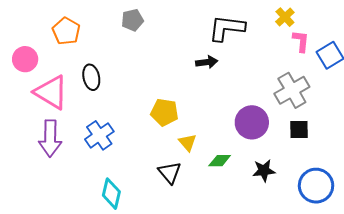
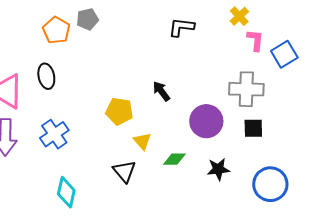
black L-shape: (227, 28) -> (181, 27), size x0.7
orange pentagon: (66, 31) -> (56, 30), moved
black arrow: (207, 62) -> (161, 91), moved, turned -120
gray cross: (292, 90) -> (246, 89), turned 32

